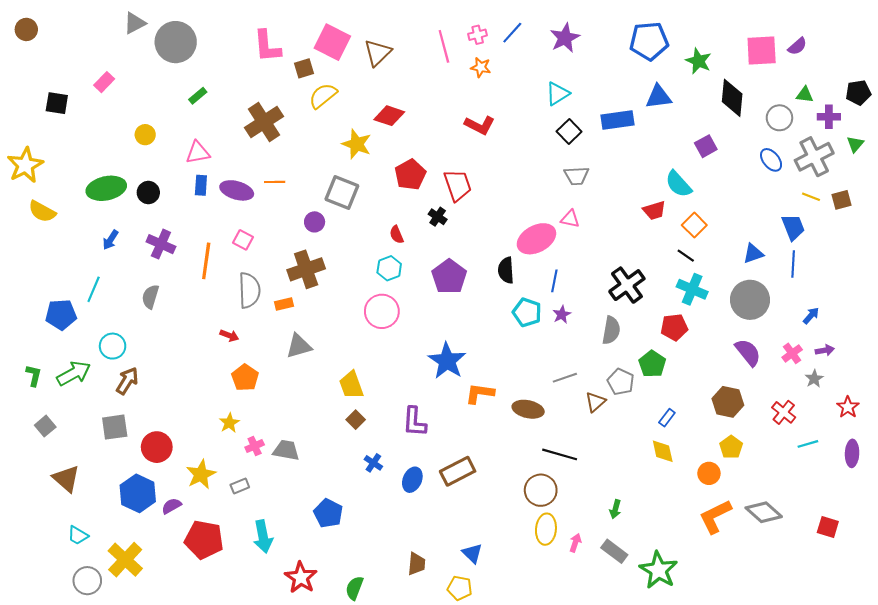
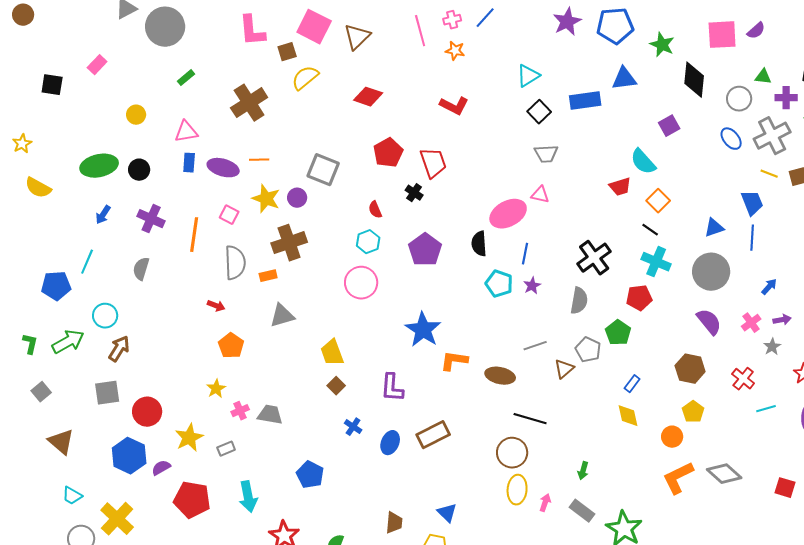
purple star: (565, 38) -> (567, 22), moved
yellow star: (357, 144) -> (266, 199), moved
yellow star: (25, 165) -> (22, 144), size x0.6

